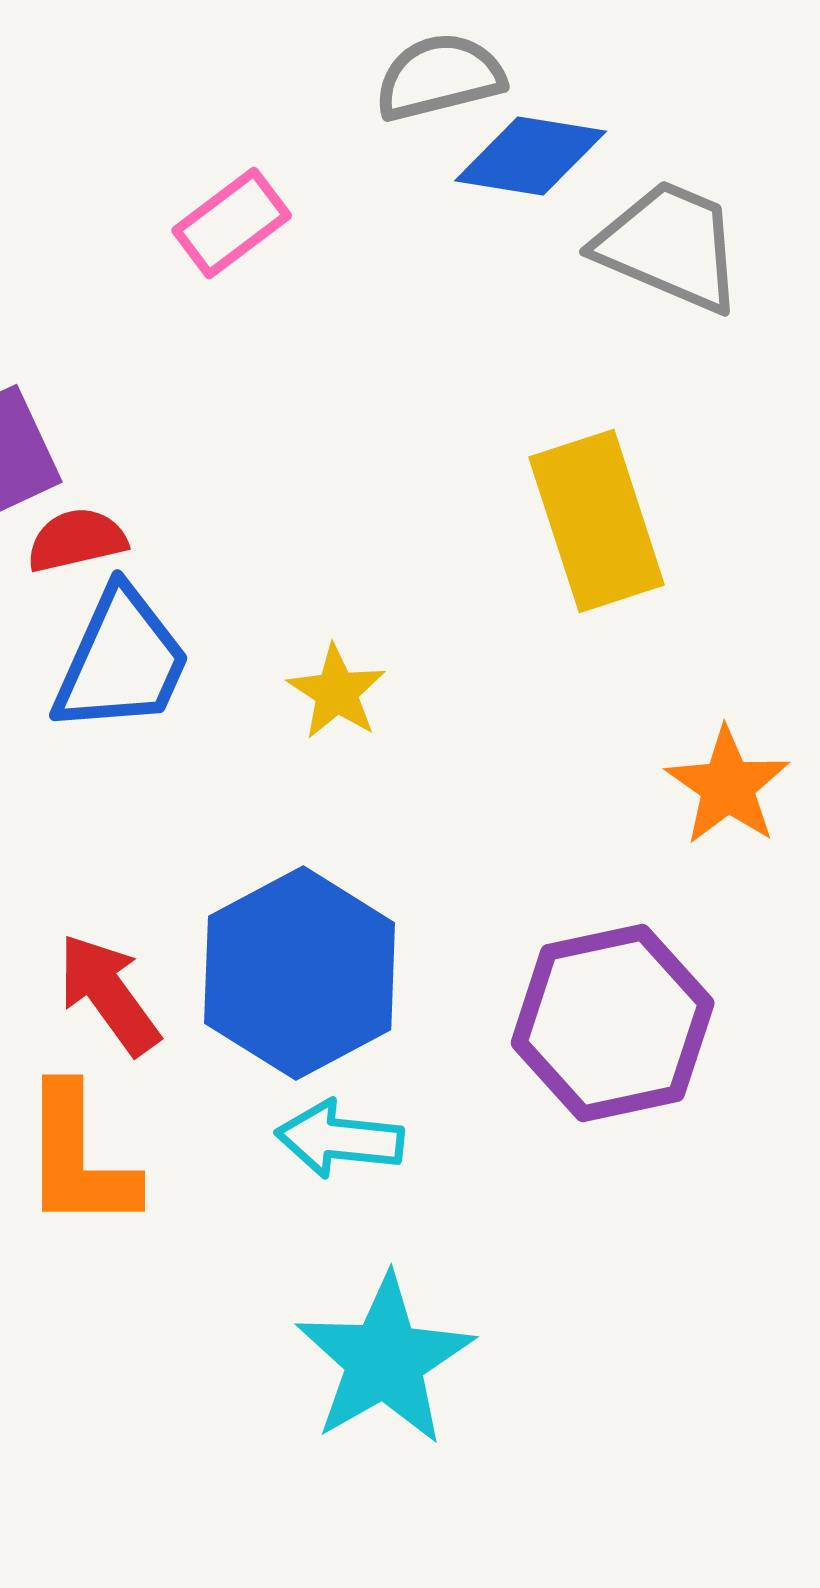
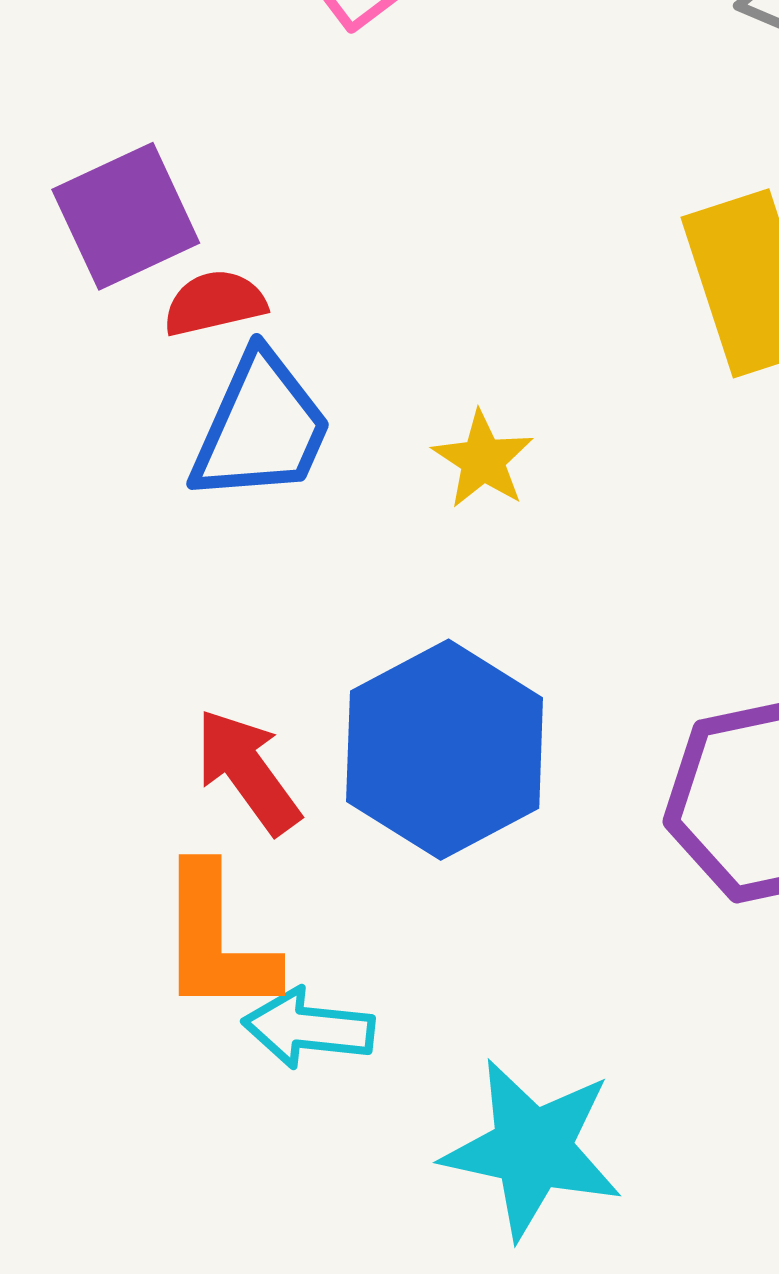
cyan arrow: (340, 1139) -> (308, 1028), moved
cyan star: (385, 1360) -> (532, 1149), turned -30

